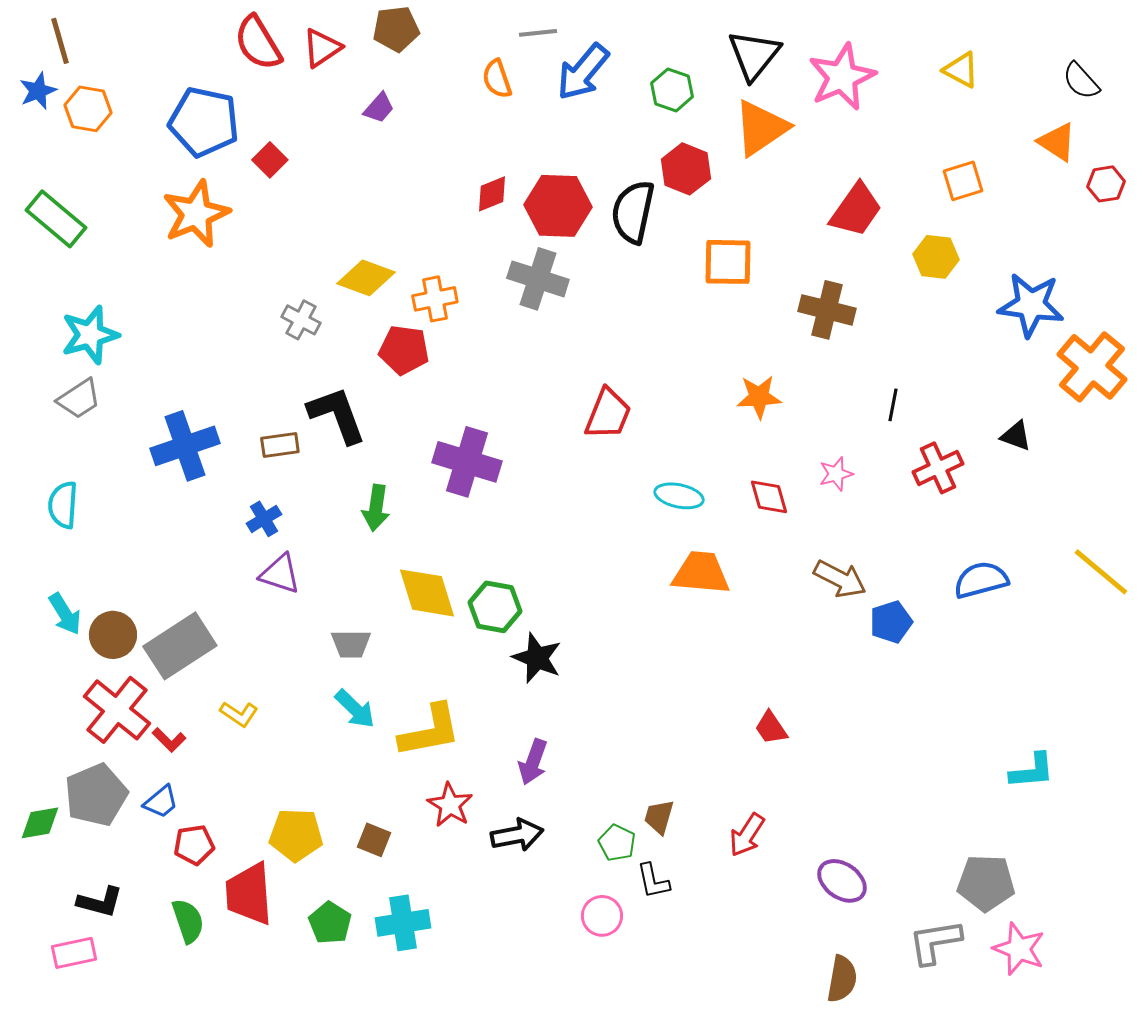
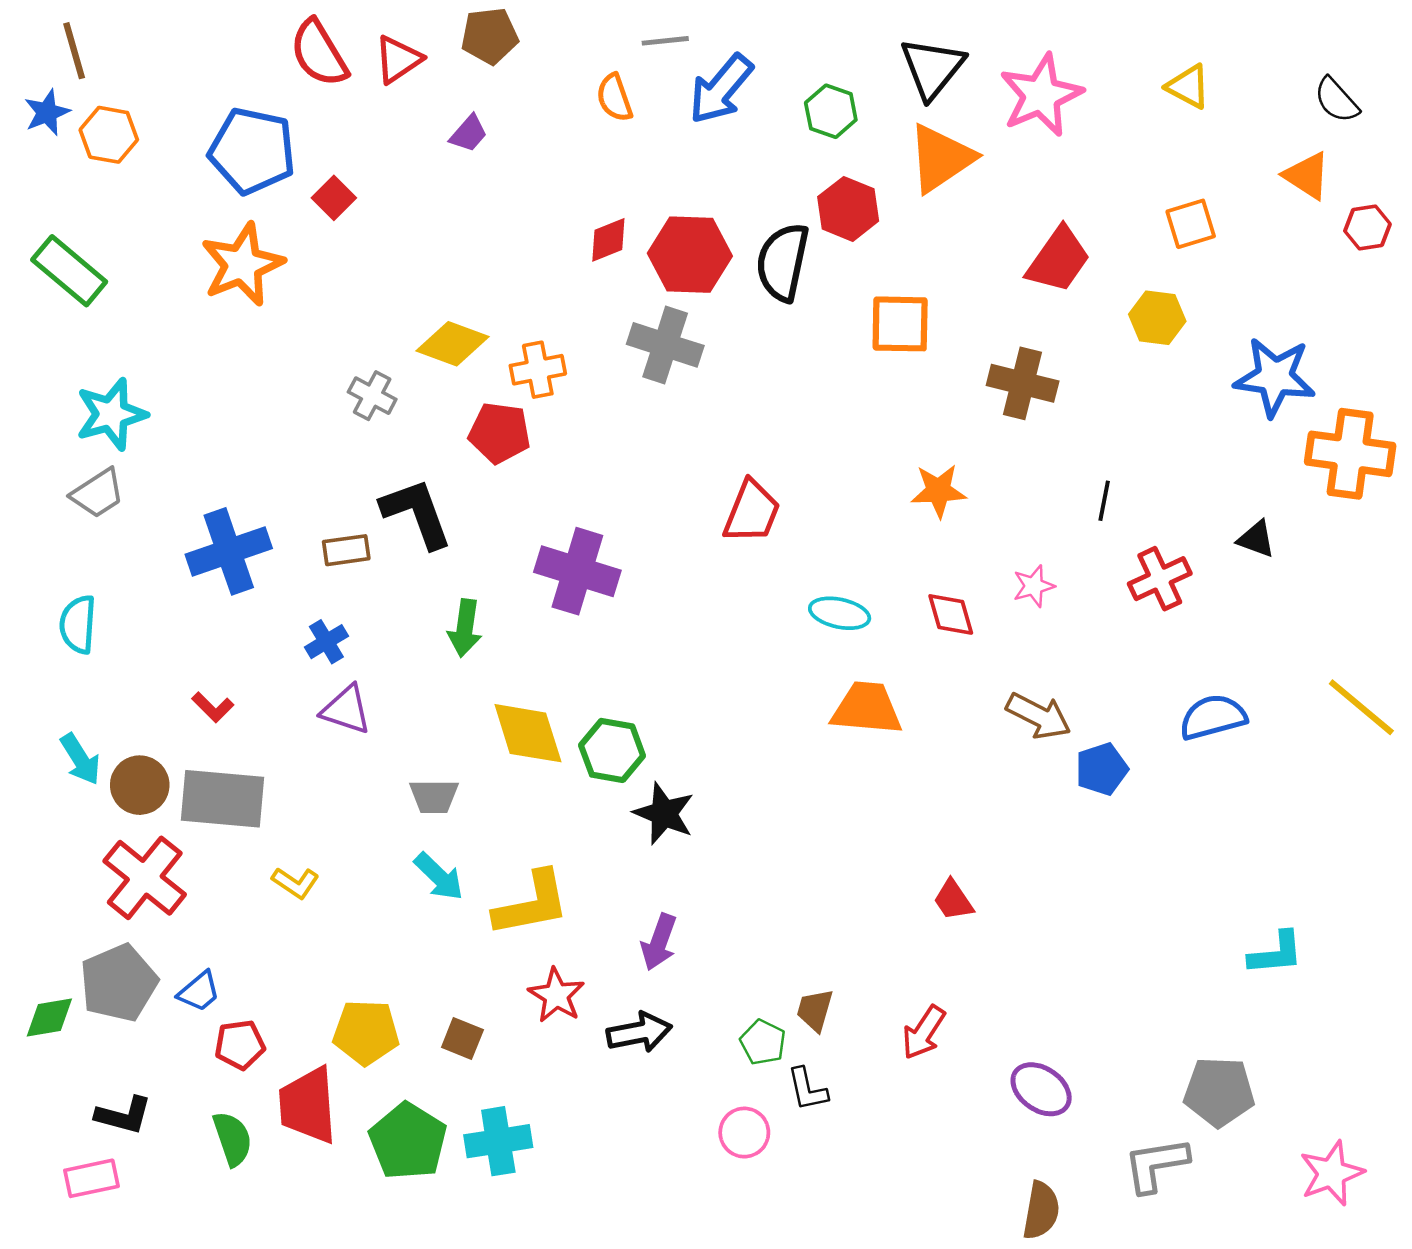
orange cross: (1092, 367) -> (1350, 454), turned -32
gray rectangle: (180, 646) -> (223, 799), turned 38
red L-shape: (169, 740) -> (213, 707), moved
green pentagon: (330, 923) -> (408, 1141), size x1.5
pink star: (1019, 949) -> (1332, 1173), moved, turned 30

